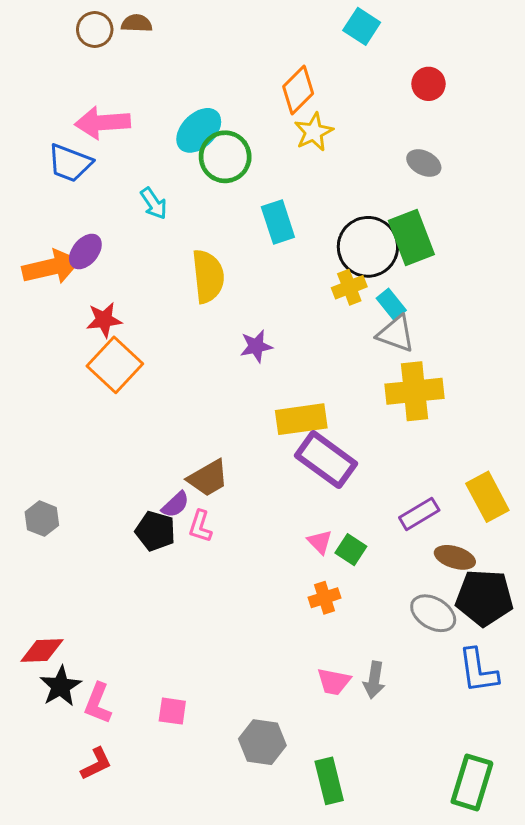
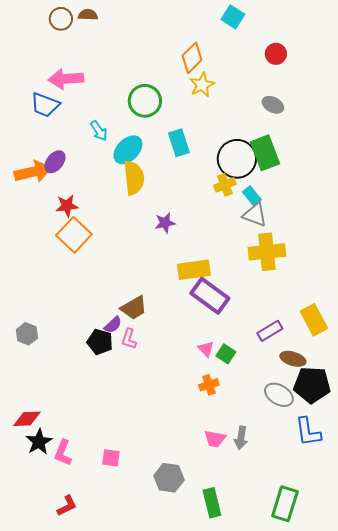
cyan ellipse: (199, 130) -> (128, 150), moved
red L-shape: (96, 764) -> (67, 506), moved
green rectangle: (472, 782) -> (285, 504), moved

